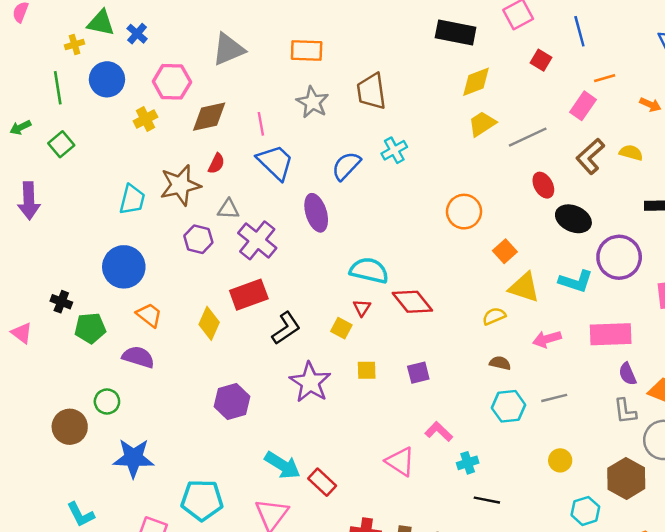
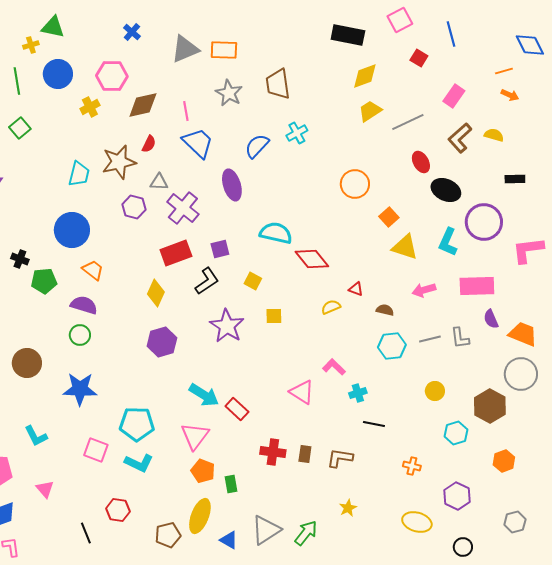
blue cross: (137, 34) -> (132, 32), moved
gray triangle: (228, 49) -> (185, 49), moved
orange line: (605, 78) -> (504, 71), moved
cyan L-shape: (576, 281) -> (448, 242), turned 96
red triangle: (362, 308) -> (356, 289), moved, turned -42
yellow semicircle: (494, 316) -> (331, 307), moved
yellow diamond: (209, 323) -> (156, 293), moved
purple square: (418, 373) -> (220, 249), moved
green circle: (107, 402) -> (80, 335), moved
gray L-shape: (625, 411) -> (460, 338), moved

